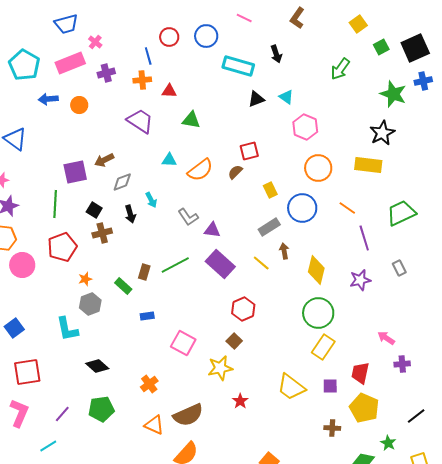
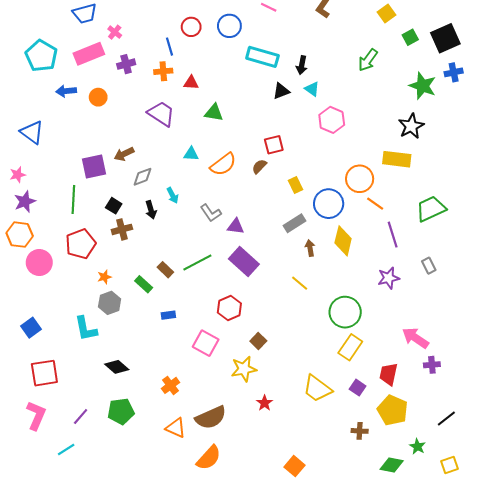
black arrow: (276, 54) -> (302, 65), moved, turned 30
orange circle: (318, 168) -> (360, 179), moved
yellow line: (261, 263) -> (300, 283), moved
yellow diamond: (316, 270) -> (343, 241), moved
brown rectangle: (144, 272) -> (165, 270), turned -63
red hexagon: (243, 309) -> (229, 308), moved
pink arrow: (386, 338) -> (415, 338), size x1.5
purple square: (330, 386) -> (358, 388), turned 35

